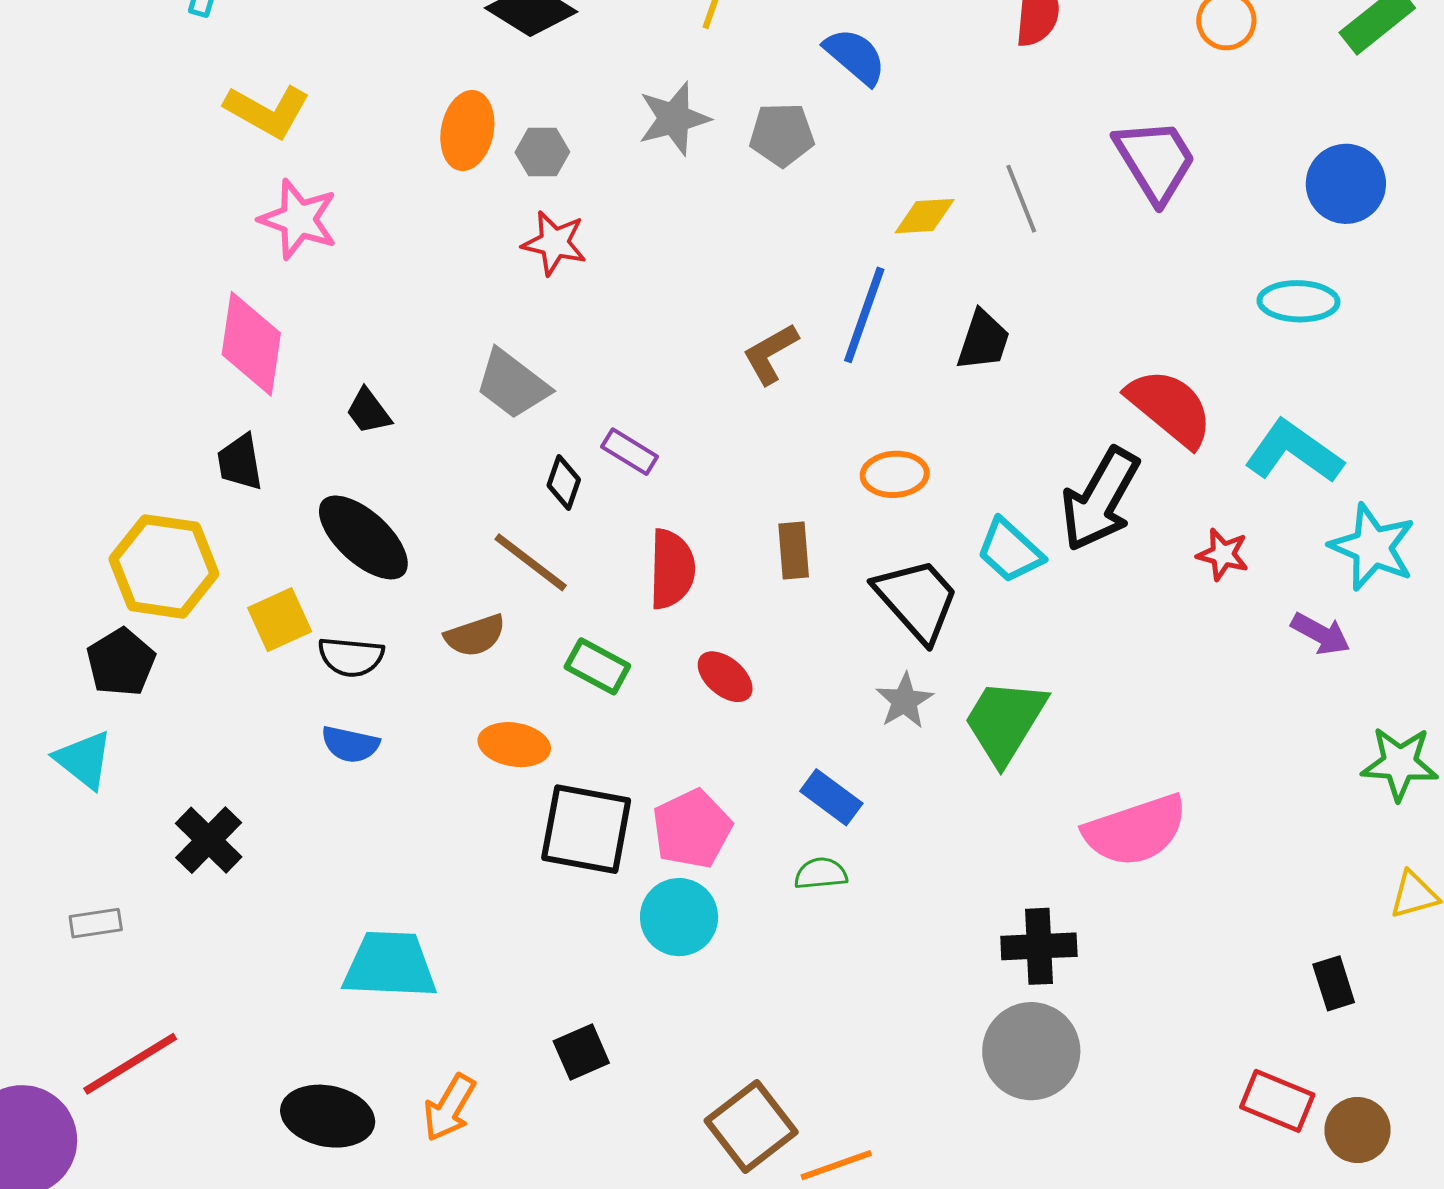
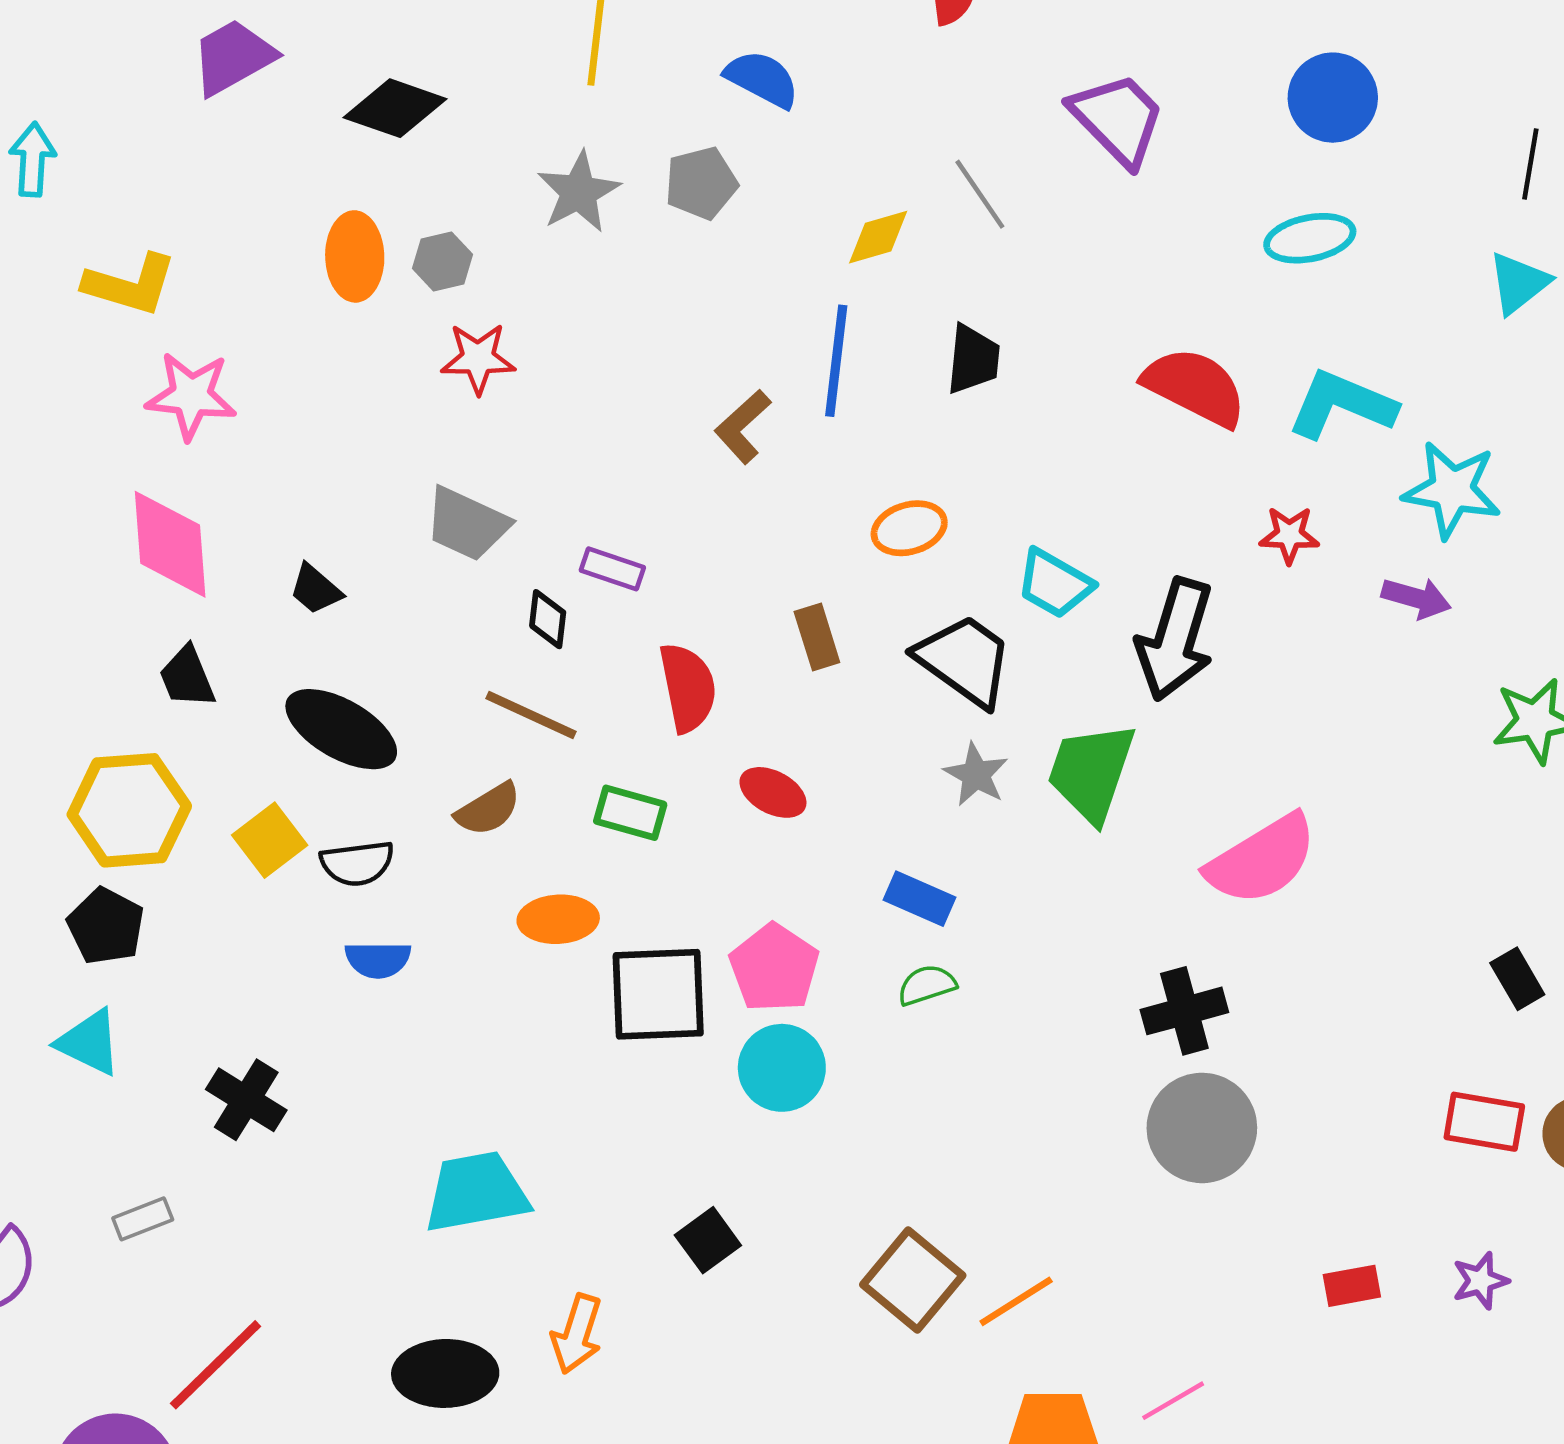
black arrow: (1100, 499) -> (1175, 639), moved

